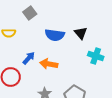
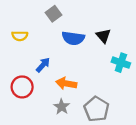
gray square: (30, 13) -> (53, 14), moved
orange arrow: (49, 64) -> (66, 83), moved

